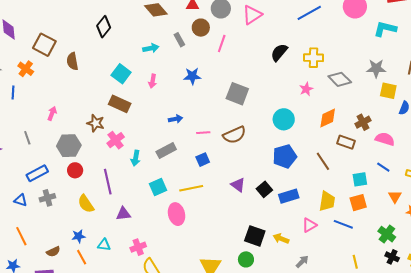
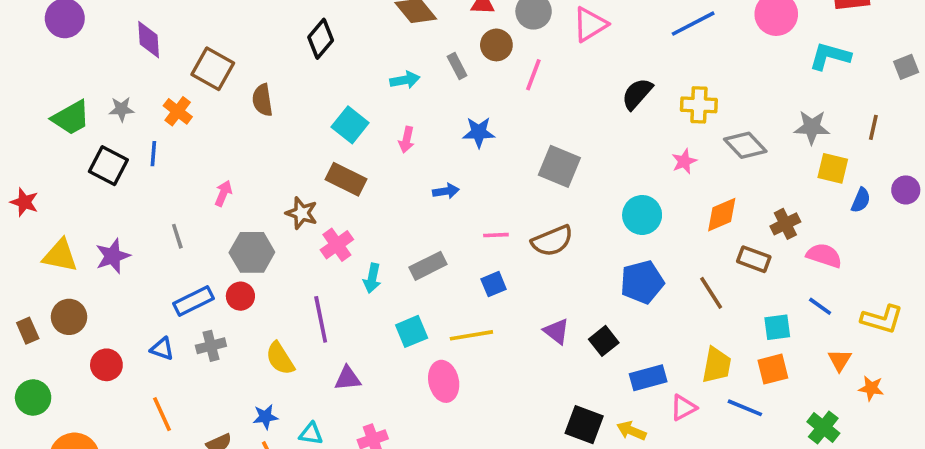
blue arrow: (176, 119) -> (446, 191), moved
red circle: (75, 170) -> (240, 296), moved
blue rectangle: (289, 196) -> (648, 378), moved

